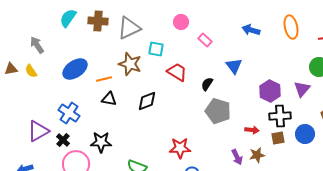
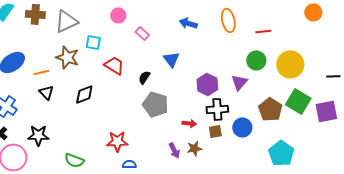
black triangle: (109, 99) -> (46, 92), turned 35

